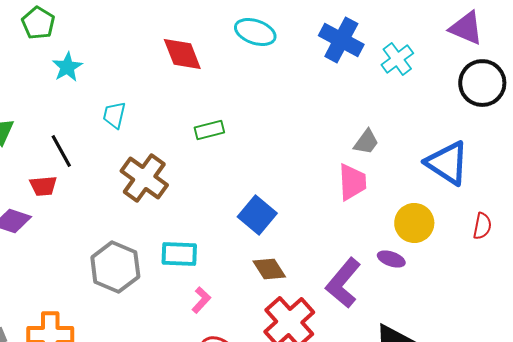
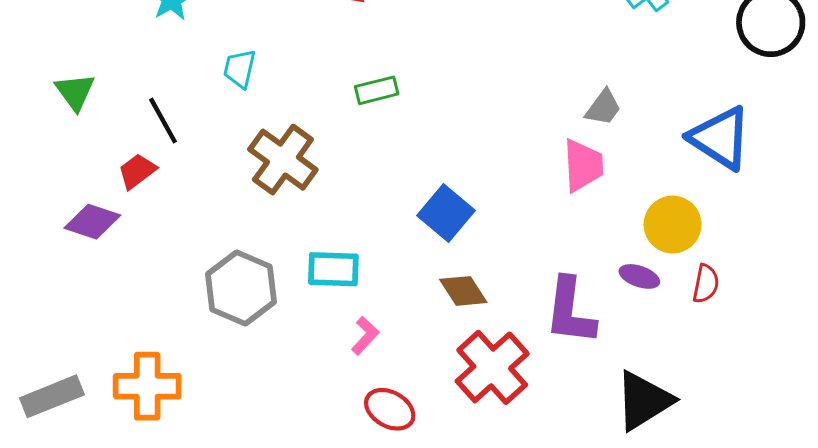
red trapezoid: (43, 186) -> (137, 171), turned 148
red semicircle: (482, 226) -> (706, 284), moved
purple L-shape: (343, 283) -> (570, 311), turned -33

